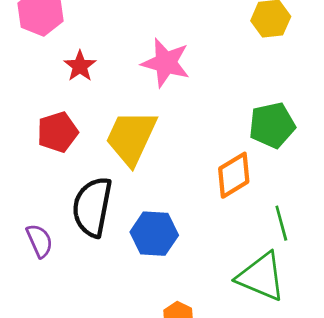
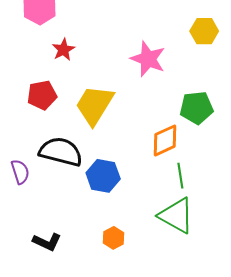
pink star: (166, 63) -> (148, 59), moved
black semicircle: (92, 207) -> (61, 152), turned 87
green line: (281, 223) -> (180, 176), moved

